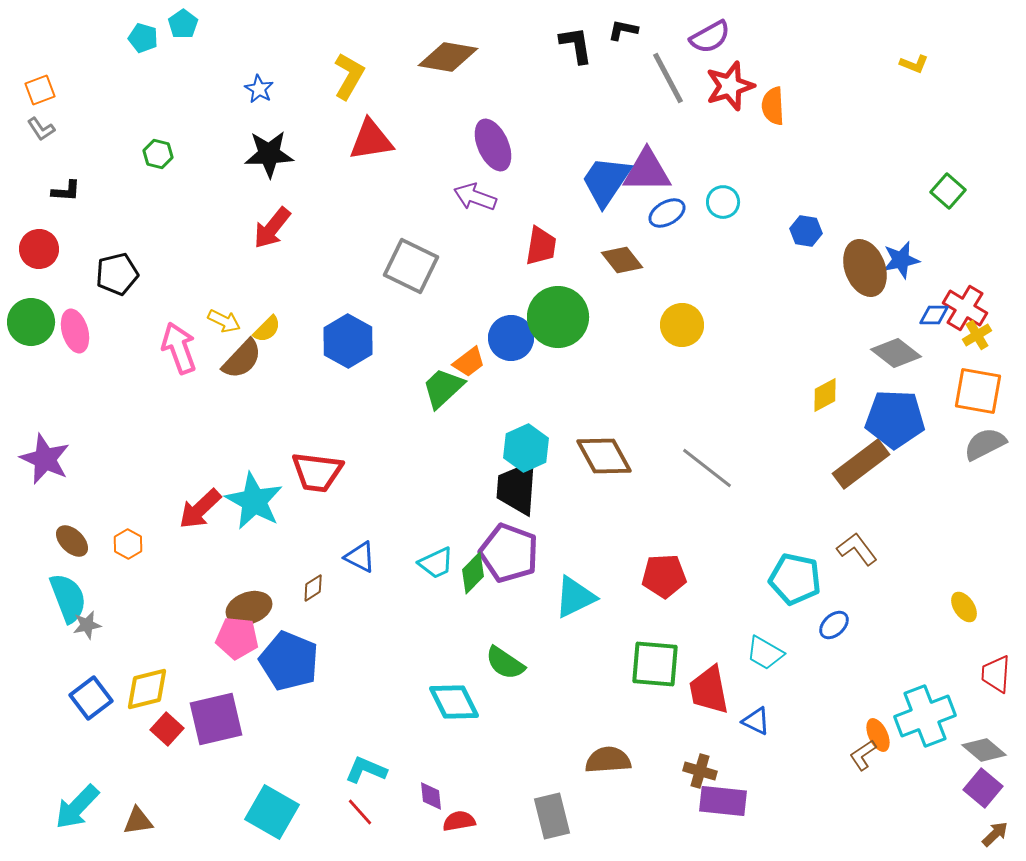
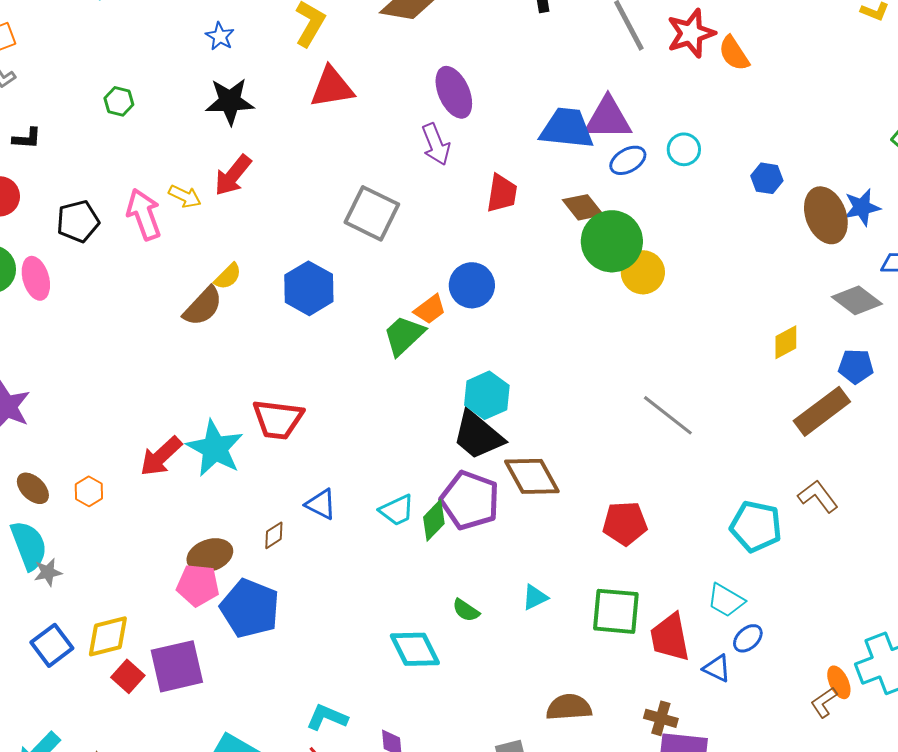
orange semicircle: (773, 106) -> (734, 53), turned -30
blue trapezoid: (606, 181) -> (567, 128), turned 62
purple arrow: (475, 197) -> (436, 144), turned -132
green circle: (558, 317) -> (612, 241), moved
yellow arrow: (224, 321) -> (185, 196), moved
pink arrow: (179, 348) -> (144, 214), moved
blue pentagon: (895, 419) -> (856, 366), size x0.6
brown diamond: (604, 456) -> (532, 476), moved
black trapezoid: (517, 488) -> (478, 435), turned -54
cyan triangle: (575, 597) -> (535, 597), moved, size x0.6
blue ellipse: (834, 625) -> (748, 638), moved
green semicircle: (505, 663) -> (466, 610), size x0.7

